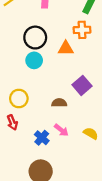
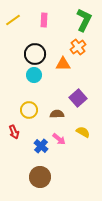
orange cross: (82, 30) -> (78, 47), turned -35
yellow circle: (19, 98) -> (29, 110), moved
yellow semicircle: (91, 133) -> (83, 132), moved

